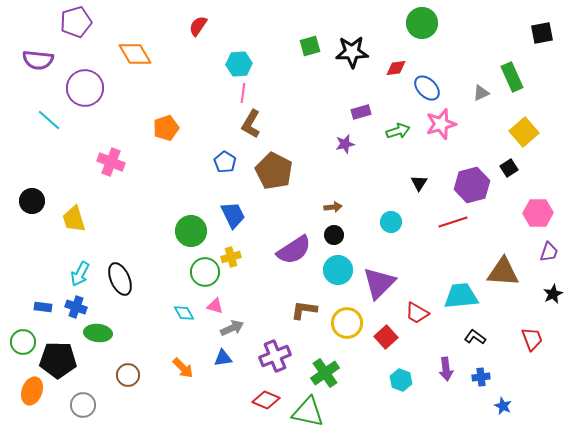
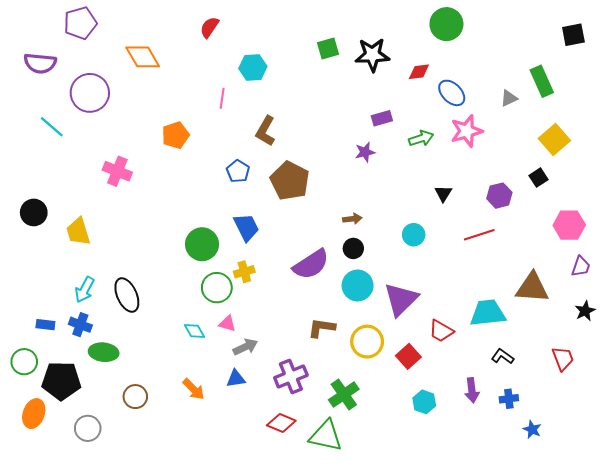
pink line: (243, 93) -> (222, 98), moved
purple hexagon: (472, 185) -> (499, 196), size x0.7

